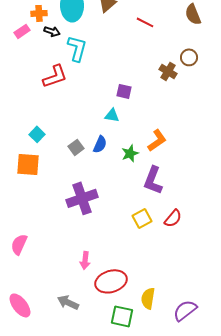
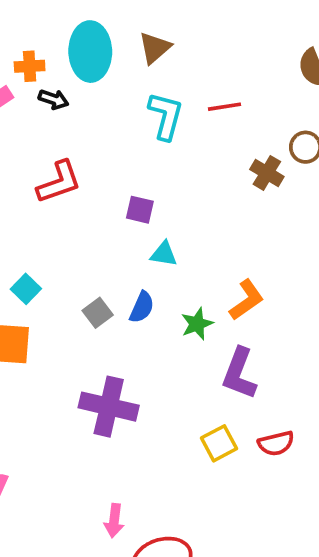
red line: (145, 22) -> (225, 107), moved, turned -36
cyan L-shape: (77, 48) -> (166, 116), moved
purple square: (124, 91) -> (140, 210), moved
purple cross: (82, 198) -> (109, 407), turned 32
red semicircle: (173, 218) -> (276, 443), turned 36

